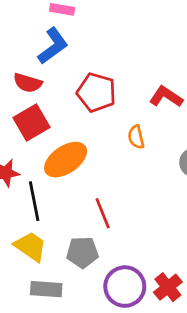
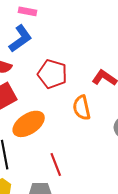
orange semicircle: (136, 137) -> (82, 108), size x1.4

